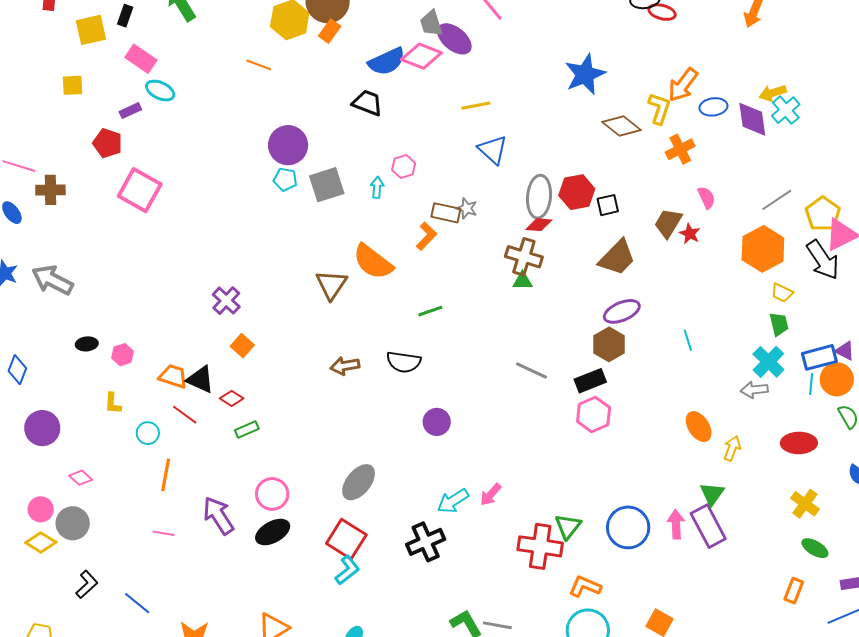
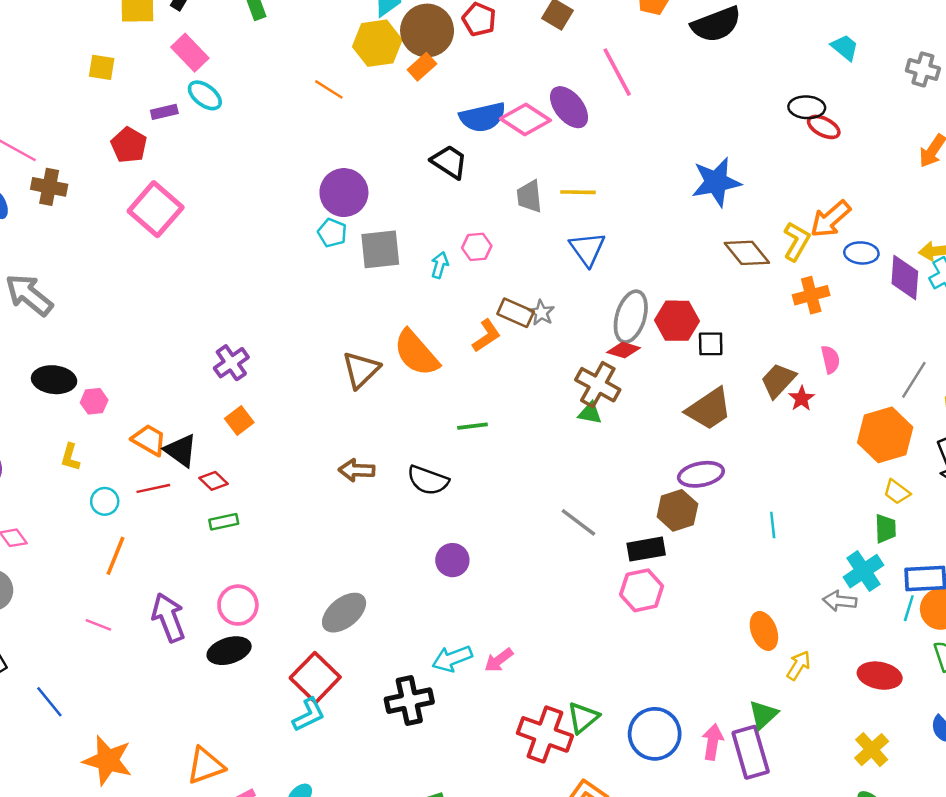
gray trapezoid: (431, 23) -> (529, 196), moved
gray line: (777, 200) -> (914, 380), turned -36
black ellipse: (87, 344) -> (54, 380), size x1.6
red line: (185, 415) -> (153, 488), turned -60

